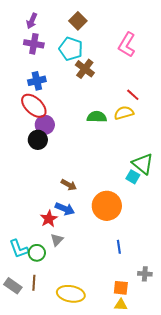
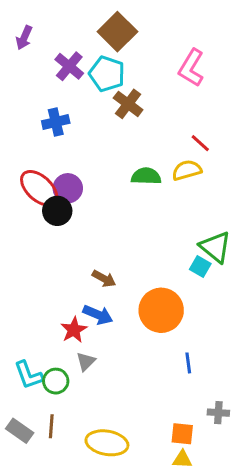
purple arrow: (32, 21) -> (24, 38), moved
brown square: (78, 21) -> (117, 32), size x1.4
purple cross: (34, 44) -> (69, 66), moved, turned 30
red ellipse: (34, 106) -> (39, 188), moved
blue line: (119, 247) -> (188, 363), moved

